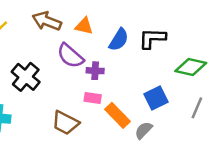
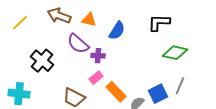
black L-shape: (152, 38) -> (159, 23), moved
pink rectangle: (93, 98) -> (96, 78), turned -48
blue square: (156, 98) -> (158, 94), moved

